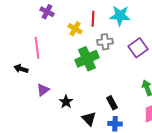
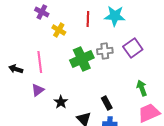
yellow cross: (75, 29) -> (59, 30), moved
gray cross: (105, 42) -> (105, 51), moved
pink line: (37, 48) -> (40, 62), moved

